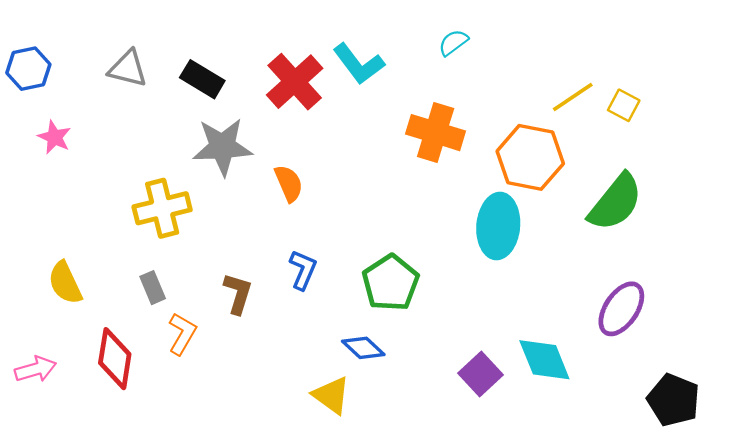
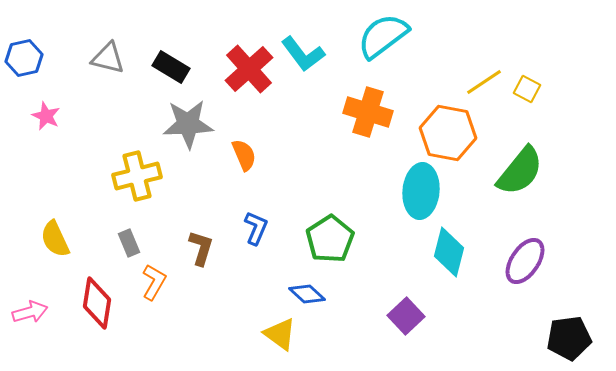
cyan semicircle: (453, 43) -> (383, 36), size x2.0
cyan diamond: (544, 360) -> (449, 252), moved, turned 36
black pentagon: (673, 400) -> (569, 338), turned -30

